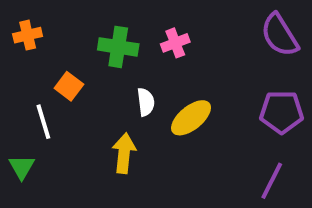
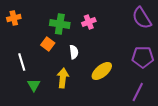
orange square: (69, 86) -> (48, 44), moved
yellow ellipse: (191, 118) -> (102, 71), moved
green triangle: (22, 167) -> (34, 85), moved

